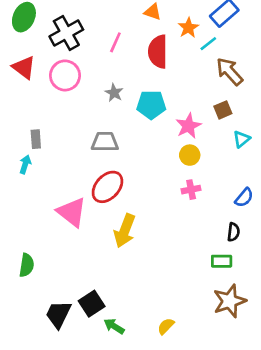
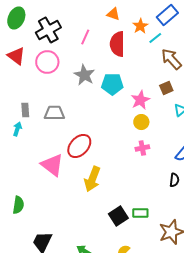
gray star: (114, 93) -> (84, 75), size x1.5
gray trapezoid: (105, 142) -> (54, 113), moved
green rectangle: (222, 261) -> (140, 213), moved
black square: (92, 304) -> (118, 216), moved

